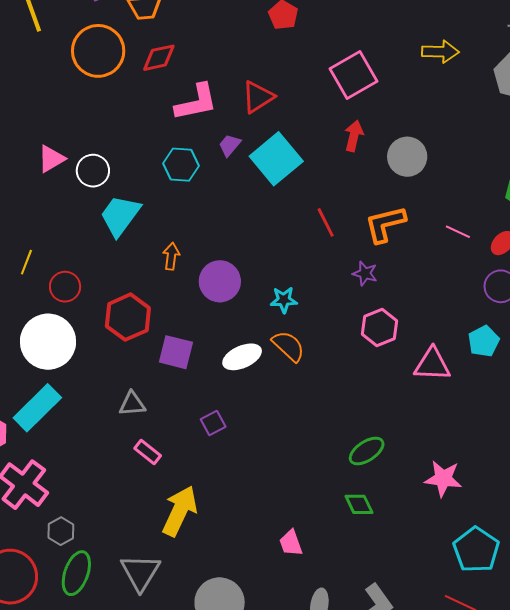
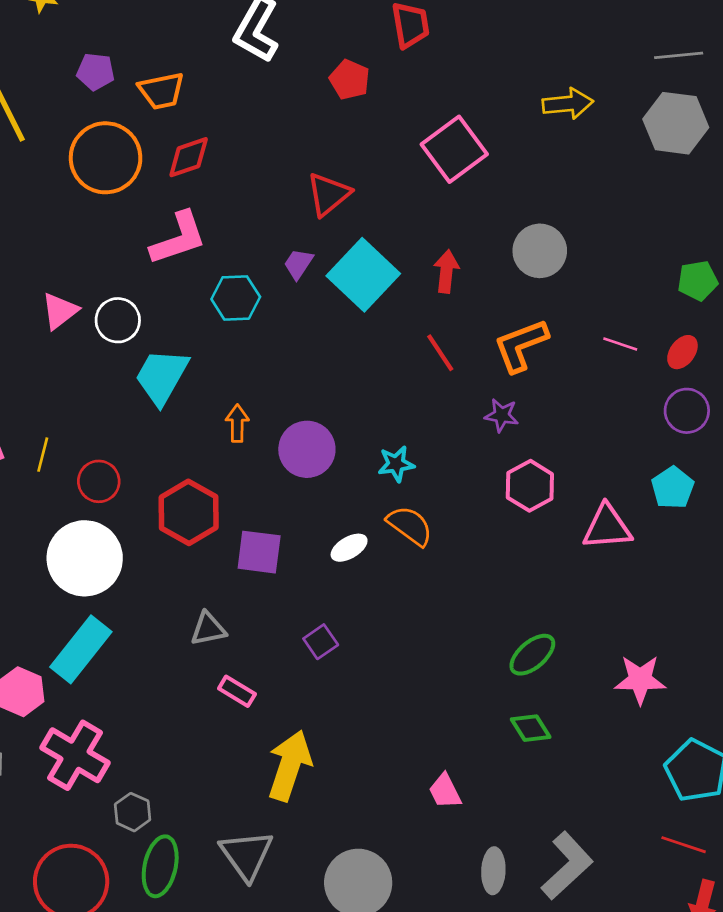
pink L-shape: (196, 102) -> (178, 238), moved
red arrow: (354, 136) -> (446, 271), moved
white ellipse: (242, 357) -> (349, 548), size x0.7

